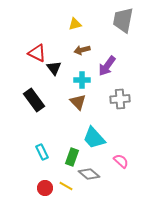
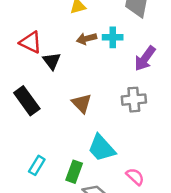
purple arrow: (107, 66) -> (145, 58), moved
cyan cross: (82, 80) -> (113, 37), moved
cyan rectangle: (42, 152) -> (37, 165), turned 56

